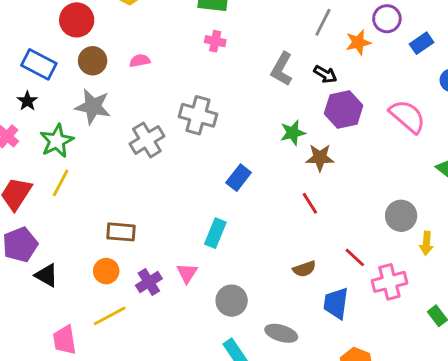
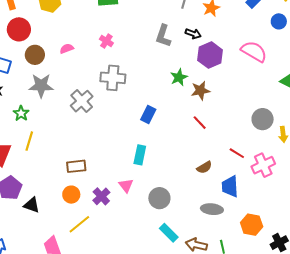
pink cross: (215, 41) -> (106, 41), moved, turned 32
green star: (57, 141) -> (21, 113), size x0.7
gray ellipse: (281, 333) -> (212, 209), moved

